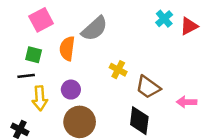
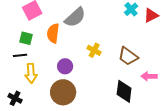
brown trapezoid: (148, 87) -> (128, 56), moved
purple circle: (71, 90) -> (65, 66), moved
black diamond: (139, 121) -> (124, 91), moved

